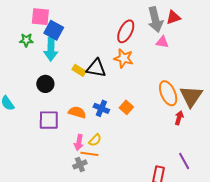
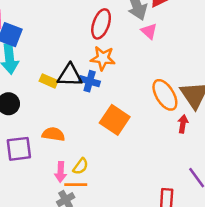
pink triangle: (162, 42) -> (149, 31), turned 40
orange square: (126, 107) -> (115, 120), size x1.6
blue cross: (101, 108) -> (90, 81), moved

